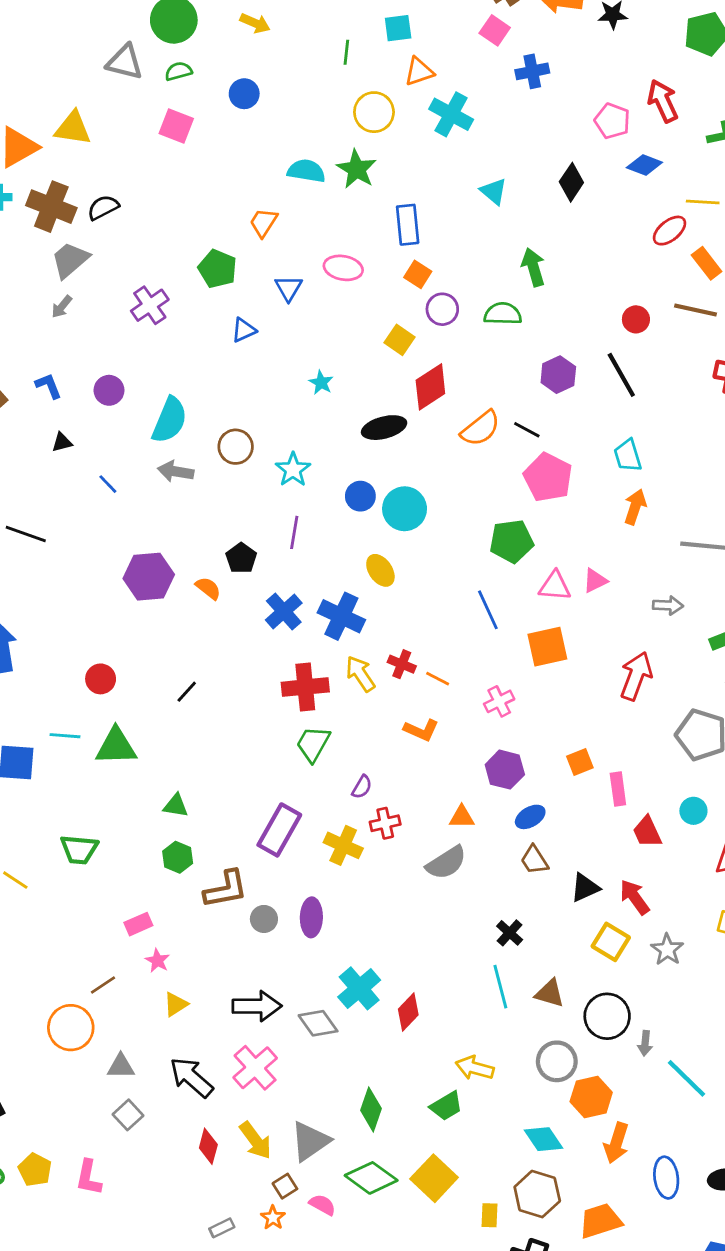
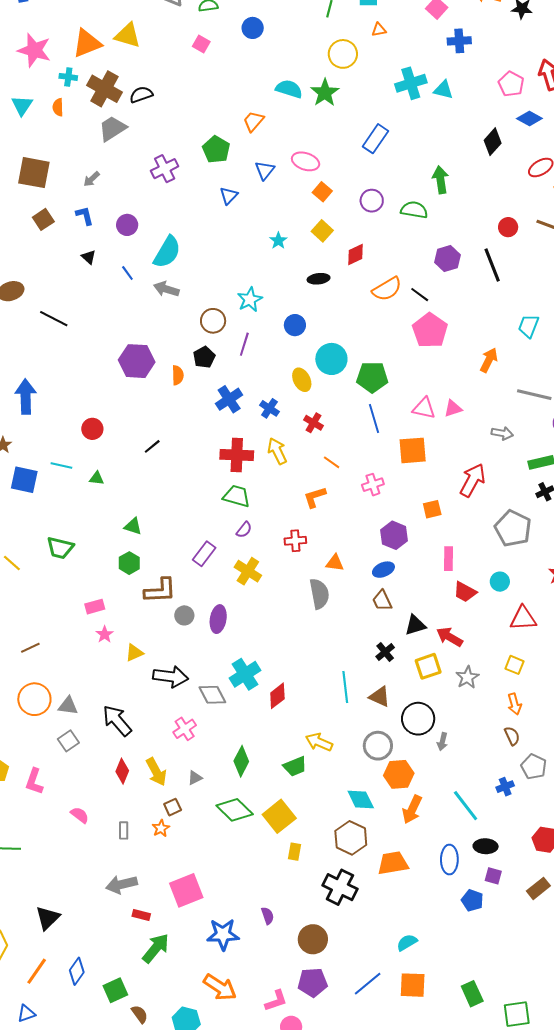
orange triangle: (419, 72) -> (379, 30), size x0.7
cyan cross: (451, 114) -> (411, 83), moved, turned 36
pink square: (176, 126) -> (201, 44), size x0.7
black diamond: (571, 182) -> (493, 142), moved
cyan triangle: (494, 191) -> (443, 90), moved, turned -35
blue rectangle: (408, 225) -> (375, 139), moved, turned 32
orange square: (418, 274) -> (322, 192), moved
gray arrow: (62, 307) -> (92, 179), moved
blue triangle: (244, 330) -> (229, 196), turned -30
yellow square: (400, 340) -> (322, 231), moved
red diamond: (430, 387) -> (356, 255), size x0.7
black ellipse: (384, 428) -> (319, 279), size x0.7
black triangle: (62, 442) -> (89, 257), turned 49
brown circle: (236, 447) -> (213, 321), moved
cyan trapezoid: (628, 456) -> (529, 326), moved, turned 30
blue line: (108, 484) -> (127, 273), moved
cyan circle: (405, 509) -> (331, 359), moved
green pentagon: (511, 541) -> (372, 377), moved
orange semicircle: (208, 588) -> (178, 375), turned 42
blue cross: (341, 616) -> (269, 408), size x0.6
red cross: (402, 664) -> (313, 423), moved
orange L-shape: (421, 730) -> (315, 497), turned 130
green trapezoid: (313, 744) -> (237, 496), turned 68
green triangle: (116, 746) -> (97, 478), size x0.5
orange square: (580, 762) -> (432, 509), moved
purple hexagon: (505, 770) -> (394, 535), moved
purple semicircle: (362, 787) -> (244, 530), moved
red cross: (385, 823) -> (295, 541), moved
purple rectangle: (279, 830) -> (204, 554), size x0.7
red trapezoid: (647, 832) -> (465, 592), turned -45
gray semicircle: (446, 863) -> (319, 594), turned -76
red arrow: (635, 897) -> (449, 637), turned -32
black cross: (510, 933) -> (385, 652), moved
yellow square: (611, 942) -> (428, 666), turned 32
brown line: (103, 985) -> (30, 648), moved
yellow triangle: (176, 1004) -> (134, 653), moved
orange circle: (71, 1028) -> (34, 699), moved
pink cross: (255, 1068) -> (185, 729), moved, size x0.7
cyan line: (687, 1078) -> (466, 806), moved
gray triangle: (310, 1141) -> (195, 778), size x0.5
blue ellipse: (666, 1178) -> (449, 860), moved
pink semicircle: (322, 1205) -> (80, 815), moved
yellow rectangle: (490, 1215) -> (295, 852), moved
gray rectangle: (222, 1228) -> (124, 830), turned -72

